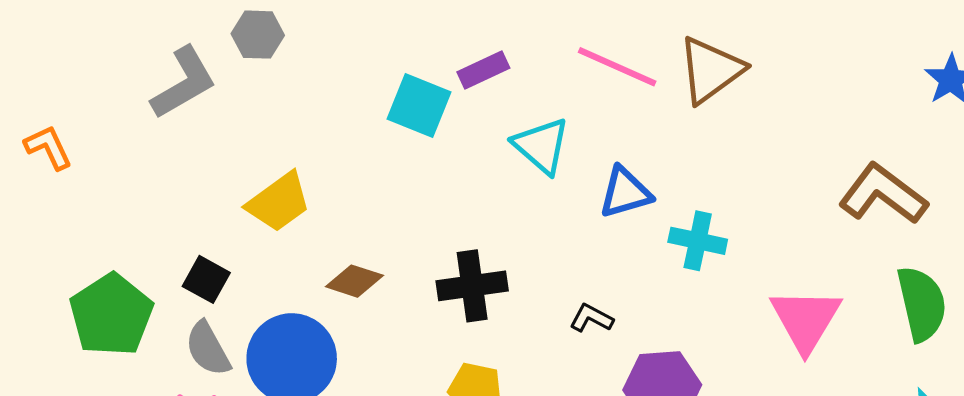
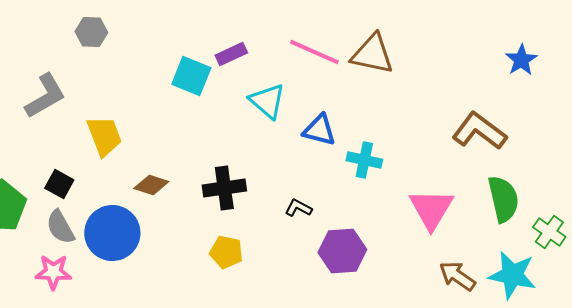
brown triangle: (711, 70) -> (372, 54), turned 48
gray L-shape: (184, 83) -> (45, 96), moved
blue triangle: (625, 192) -> (319, 130), turned 30
yellow trapezoid: (279, 202) -> (104, 136), turned -75

